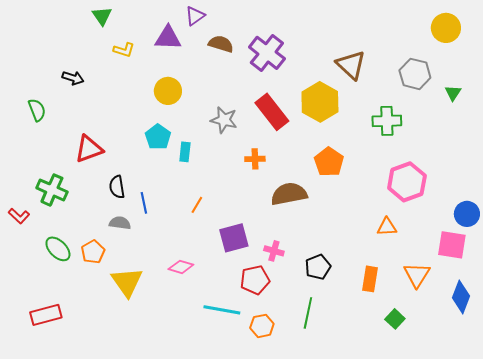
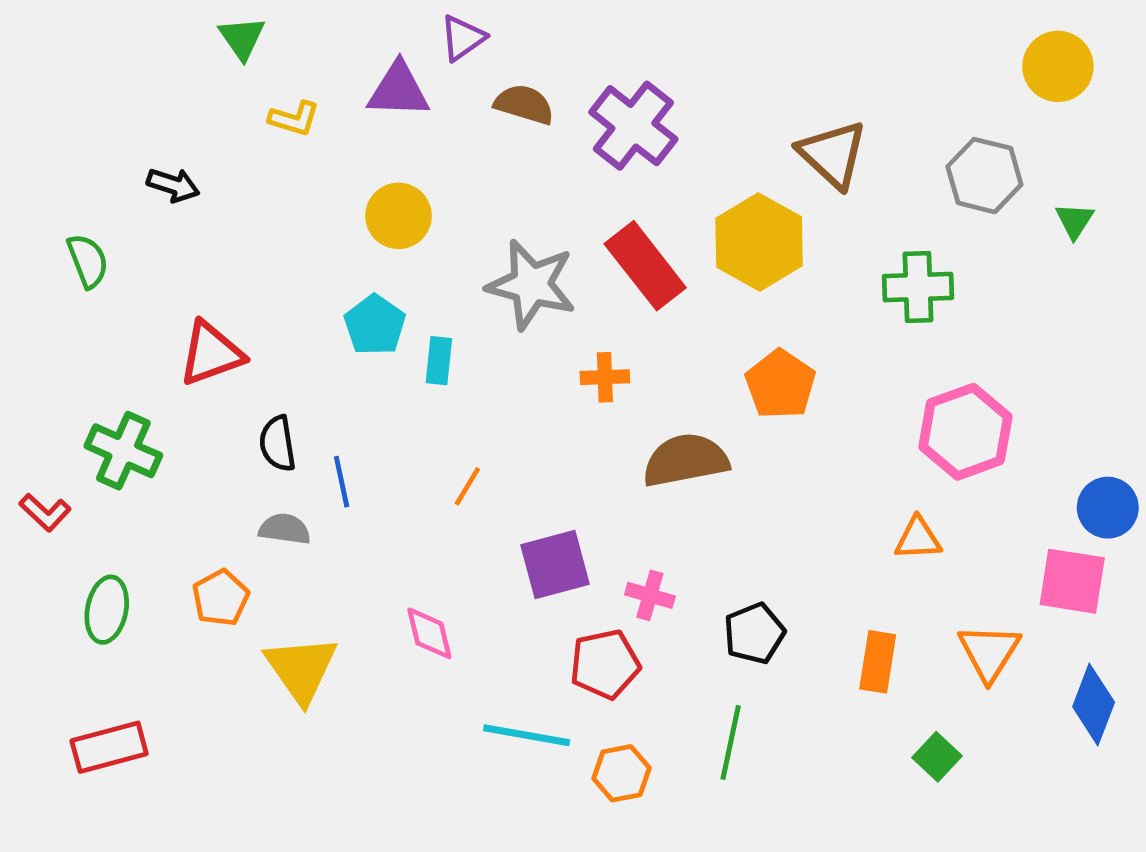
gray star: (224, 120) -> (531, 285), size x1.4
green ellipse: (58, 249) -> (107, 610), moved, turned 56
pink diamond: (181, 267) -> (429, 633), turned 60

